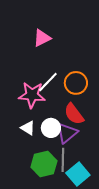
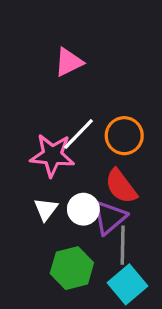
white triangle: (28, 128) -> (46, 209), turned 35
gray line: (63, 160) -> (123, 245), moved

